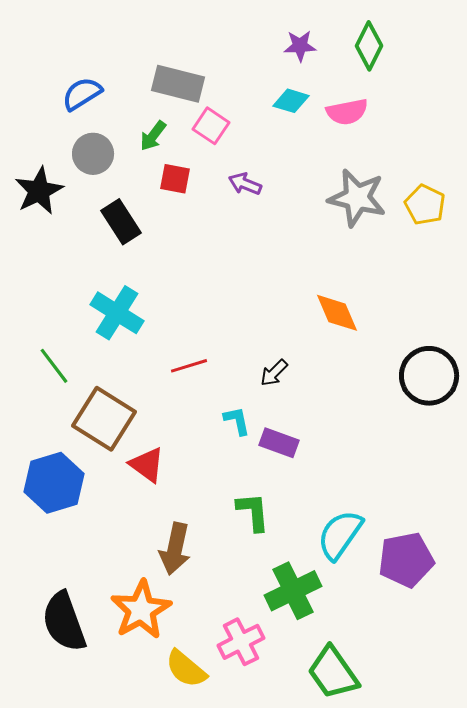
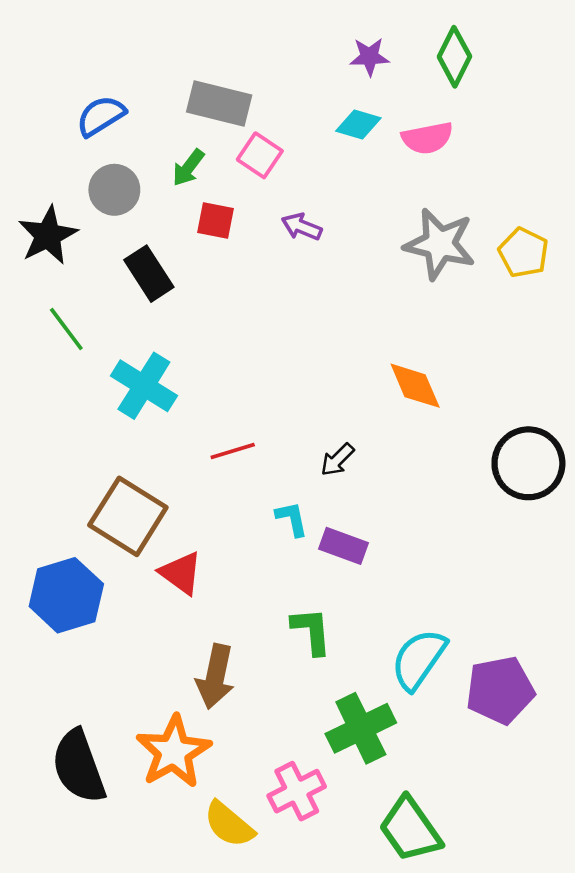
green line: (54, 366) -> (66, 329), moved

